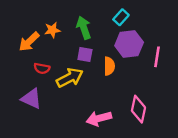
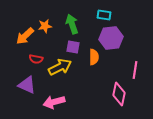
cyan rectangle: (121, 17) -> (104, 15), turned 56
pink line: (157, 57) -> (135, 70), moved
pink arrow: (99, 118) -> (54, 102), moved

